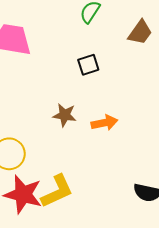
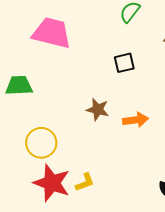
yellow L-shape: (57, 191) -> (85, 182), size x0.6

